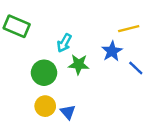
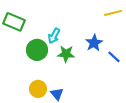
yellow line: (129, 29) -> (113, 13), moved
green circle: (44, 73) -> (37, 50), moved

